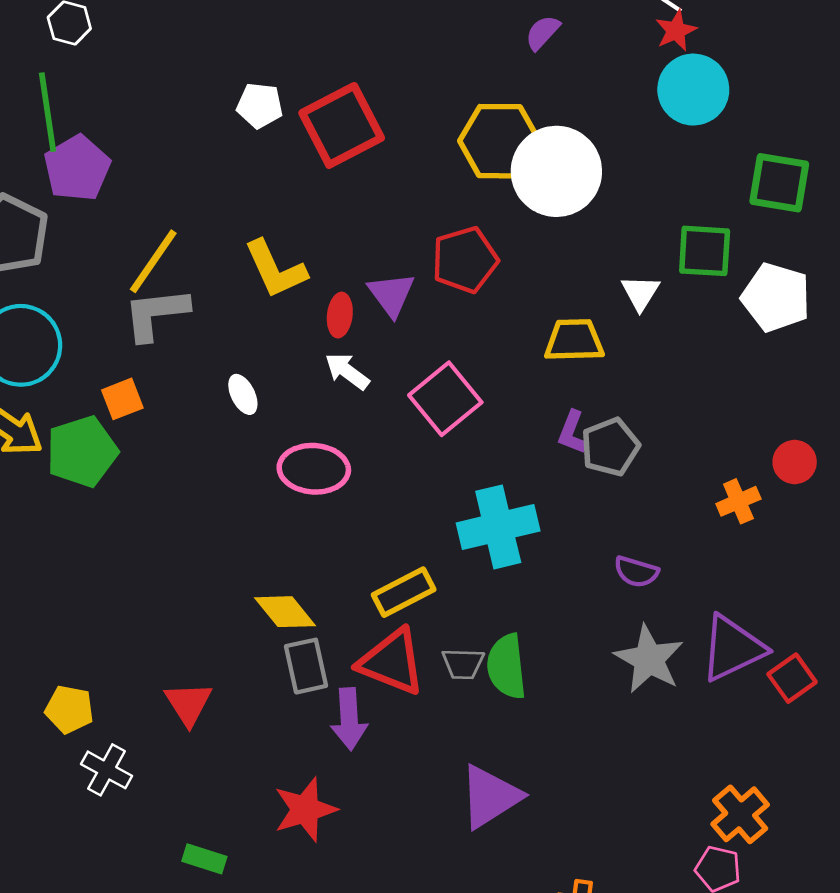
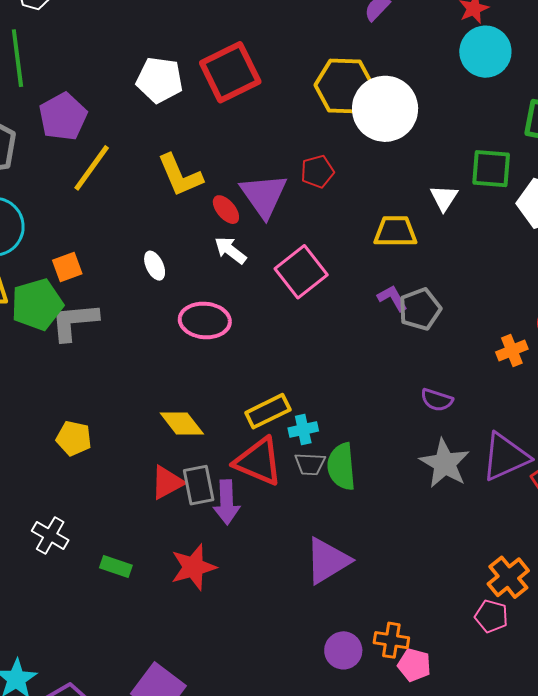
white pentagon: (260, 105) -> (160, 80), moved, size x1.4
purple pentagon: (77, 168) -> (63, 117), moved
red pentagon: (465, 260) -> (317, 171), size x0.7
purple triangle: (391, 294) -> (264, 195), size x1.4
gray L-shape: (156, 314) -> (74, 322), moved
red ellipse: (340, 315) -> (226, 210), turned -48
purple L-shape: (572, 432) -> (393, 298), turned 128
cyan cross: (498, 527) -> (303, 429), moved, size x0.5
gray rectangle: (306, 666) -> (199, 485), moved
red triangle: (188, 704) -> (167, 483), moved, turned 33
yellow pentagon: (69, 709) -> (74, 438), moved
green rectangle: (204, 859) -> (116, 567), moved

